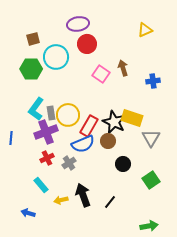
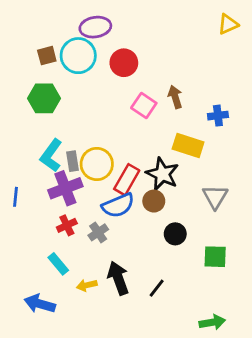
purple ellipse: (78, 24) -> (95, 27), moved
yellow triangle: (145, 30) -> (228, 24), moved
cyan circle: (56, 57) -> (78, 56), moved
yellow rectangle: (132, 118) -> (188, 145), moved
green square: (151, 180) -> (215, 257), turned 36
blue arrow: (28, 213) -> (40, 304), size x1.5

